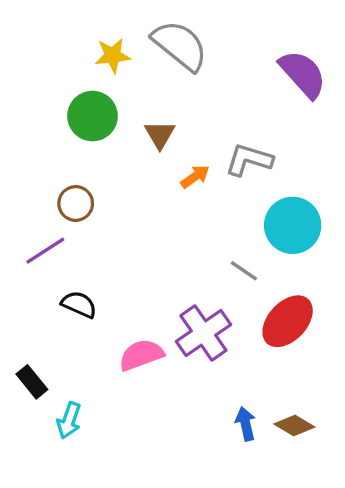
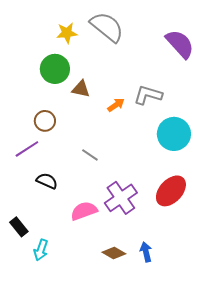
brown triangle: (160, 135) -> (81, 89), moved, turned -48
gray line: (244, 271) -> (90, 155), moved
brown diamond: (294, 425) -> (114, 253), moved

